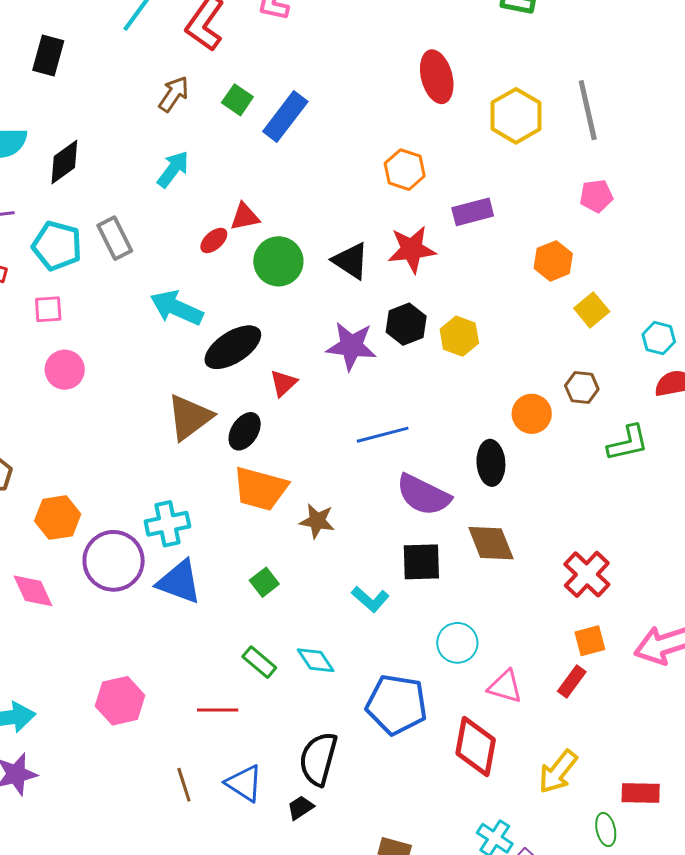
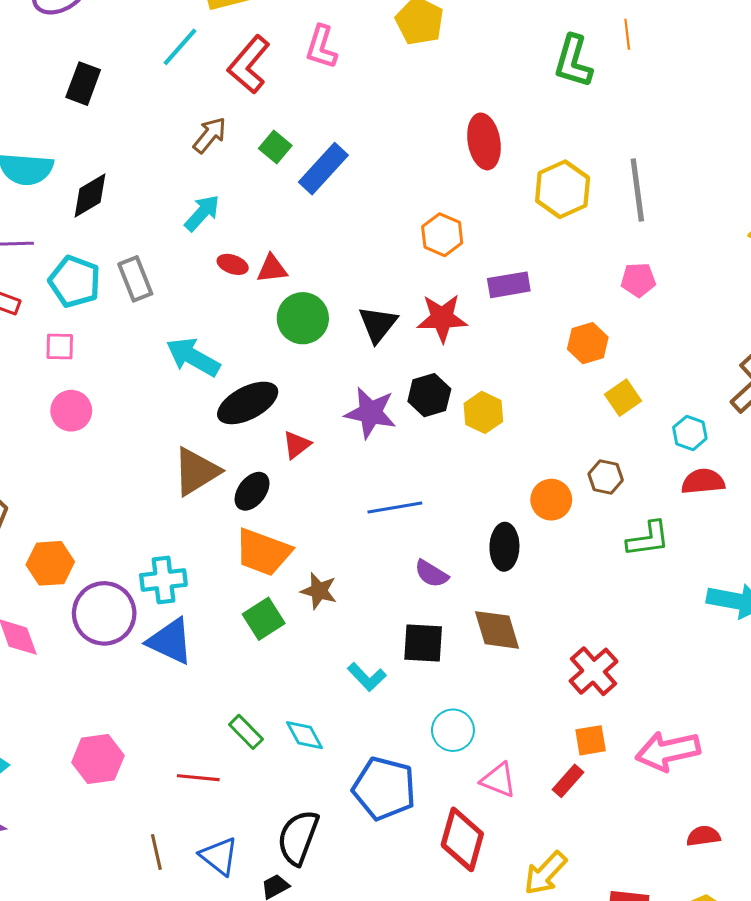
red ellipse: (214, 240) -> (233, 264), moved, turned 56
black triangle: (351, 261) -> (378, 324), turned 30
purple semicircle: (423, 495) -> (431, 574), size x0.6
green square: (264, 582) -> (264, 619), moved, size x1.4

